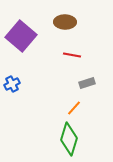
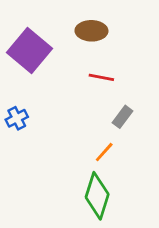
gray rectangle: (87, 83) -> (123, 117), turned -35

